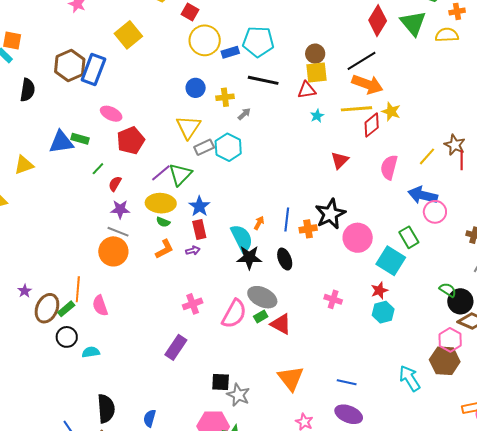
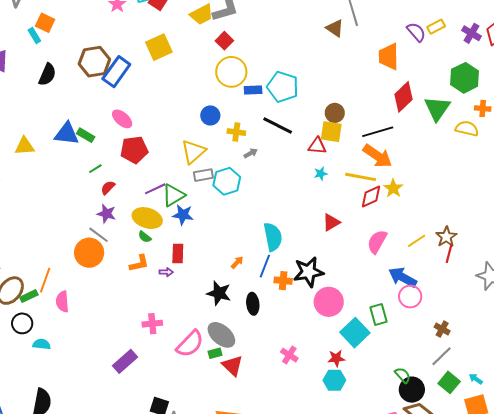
blue star: (199, 206) -> (183, 215), moved, turned 30
cyan semicircle: (242, 238) -> (273, 237), moved

